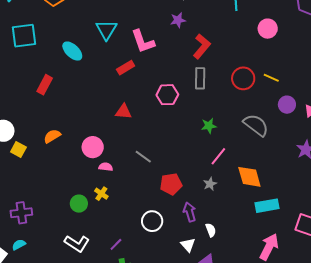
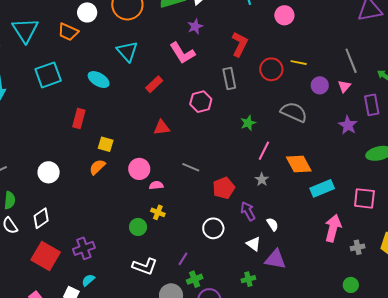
pink L-shape: (143, 41) -> (182, 53), moved
red L-shape: (202, 46) -> (240, 44), moved
yellow square: (18, 150) -> (106, 144), moved

